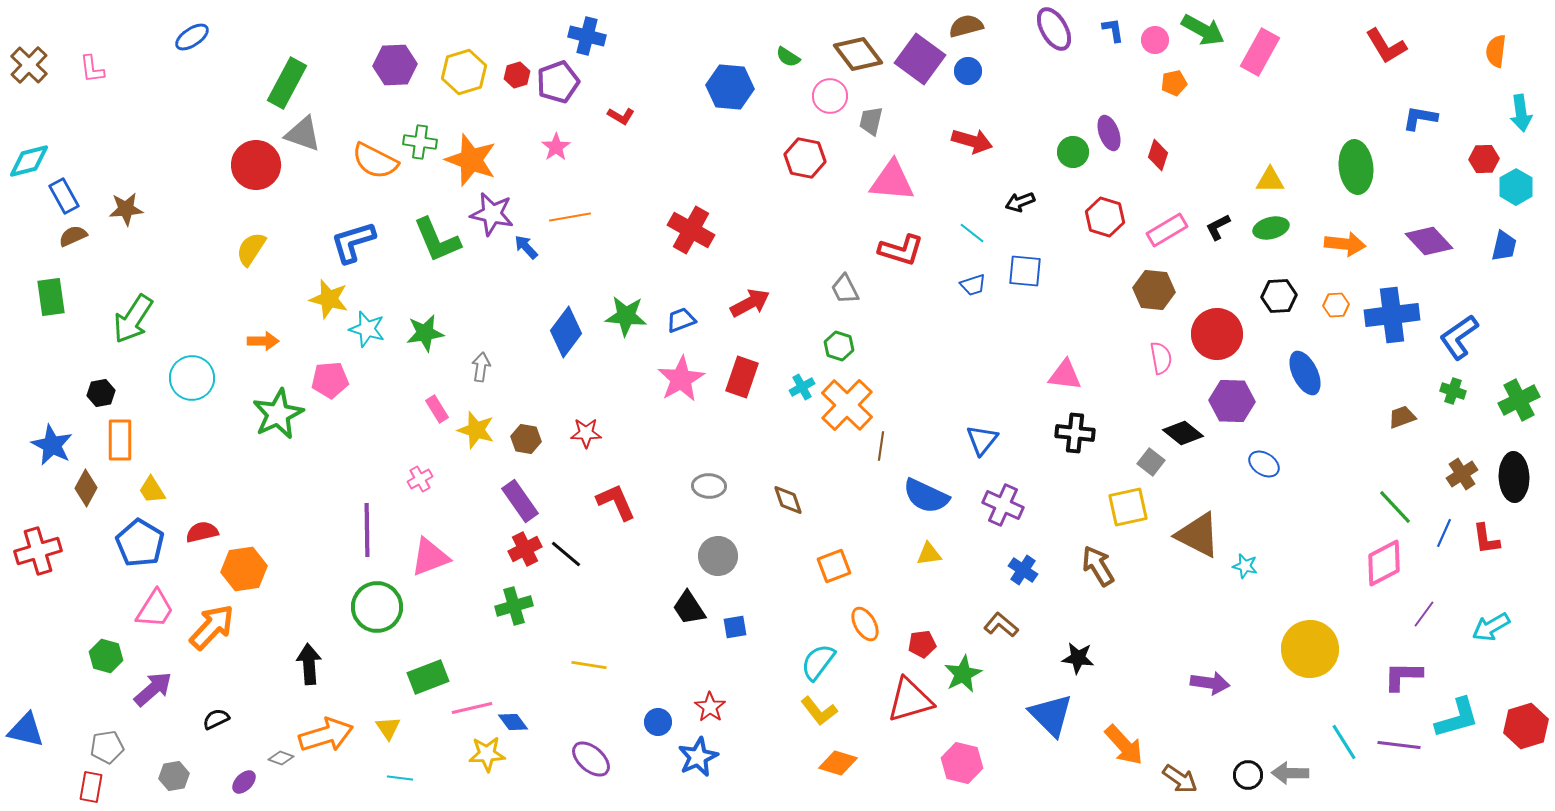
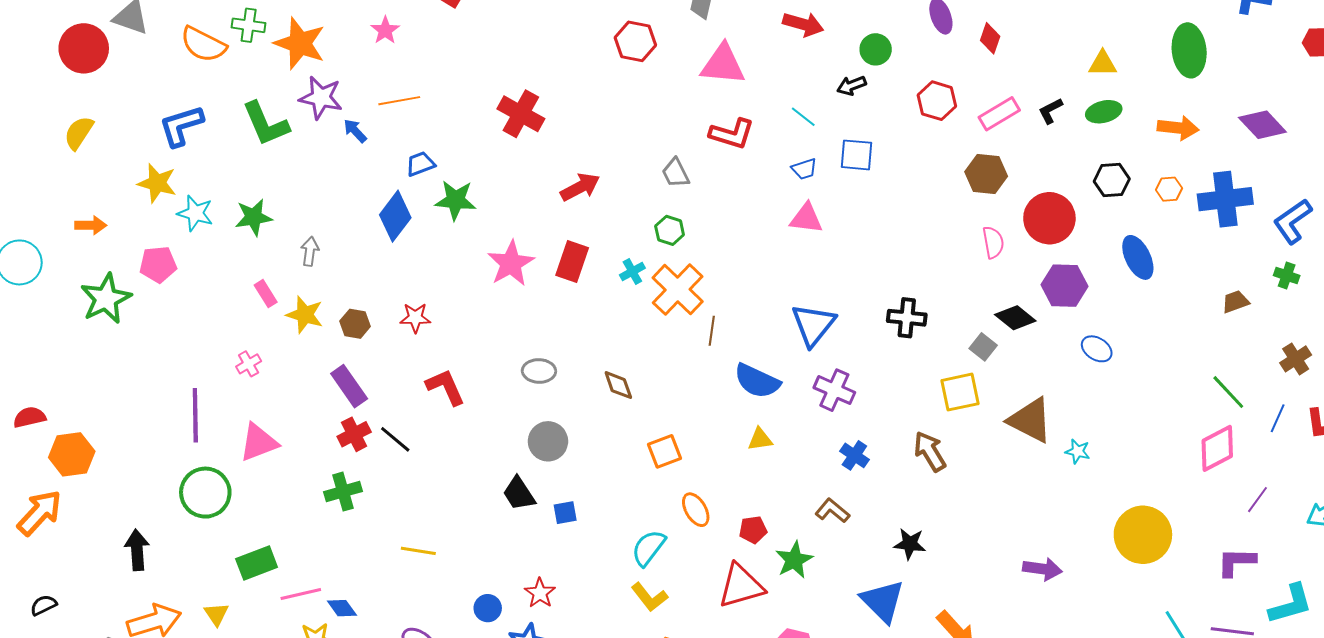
green circle: (1073, 152) -> (876, 49), moved
blue trapezoid: (681, 320) -> (420, 164), moved
pink triangle: (1065, 375) -> (806, 218), moved
blue triangle: (982, 440) -> (813, 325), size x1.4

